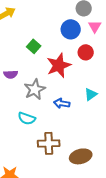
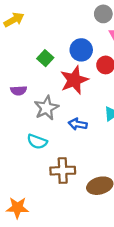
blue circle: (71, 29) -> (81, 50), moved

